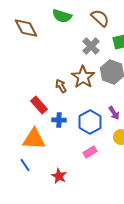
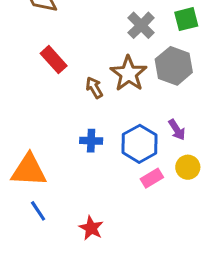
red rectangle: (39, 105) -> (54, 60), moved
orange triangle: (34, 139) -> (29, 170), moved
pink rectangle: (90, 152) -> (152, 178), moved

